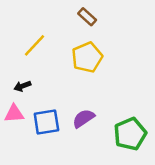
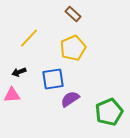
blue square: (46, 122) -> (53, 79), moved

